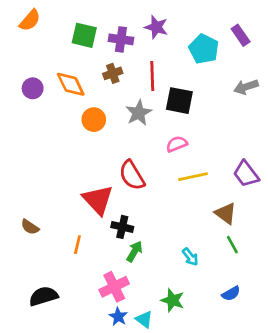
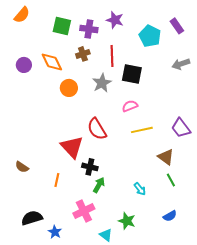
blue star: (118, 317) -> (55, 232), moved

